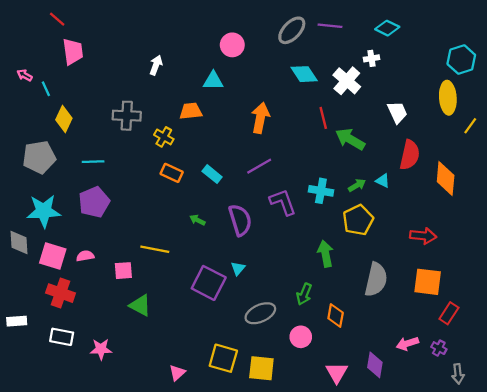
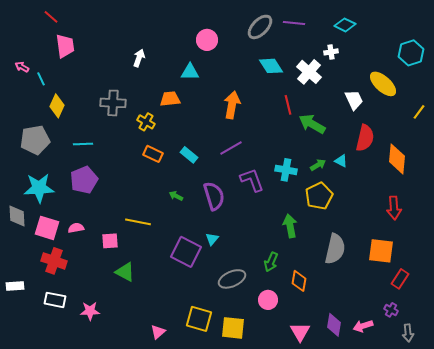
yellow ellipse: (448, 98) -> (383, 84), moved, turned -44
red arrow: (423, 236) -> (394, 208), moved, turned 80
pink arrow: (407, 344) -> (363, 326), moved

